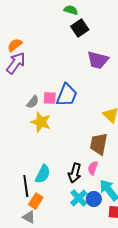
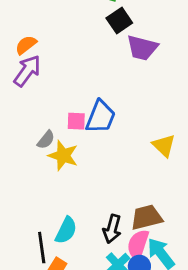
purple trapezoid: (98, 60) -> (142, 48), moved
gray semicircle: (33, 102) -> (46, 140), moved
brown trapezoid: (99, 144) -> (147, 217), moved, turned 65
pink semicircle: (93, 168) -> (138, 245), moved, size x1.5

